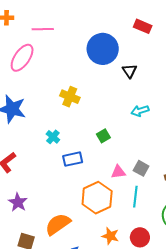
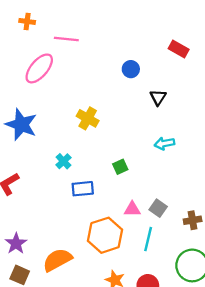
blue circle: (103, 49) -> (131, 69), size x0.5
purple star: (18, 202) -> (16, 243), moved

